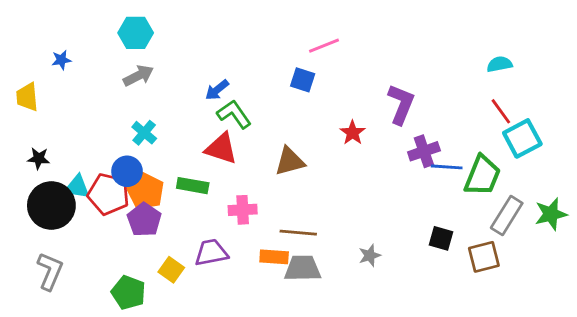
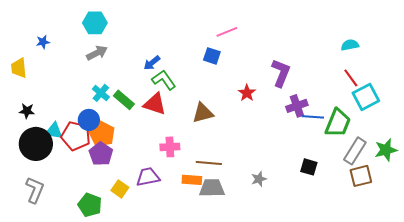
green rectangle: (193, 186) -> (124, 100), moved, turned 30
brown square: (484, 257) -> (361, 176), moved

